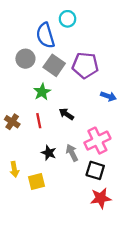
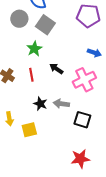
purple pentagon: (85, 65) -> (88, 16), moved
pink cross: (97, 141) -> (84, 80), moved
gray arrow: (72, 153) -> (61, 104), turned -56
red star: (101, 198) -> (80, 159), moved

